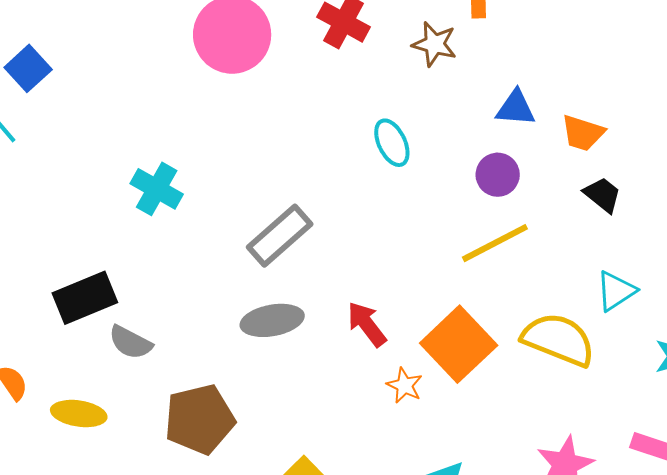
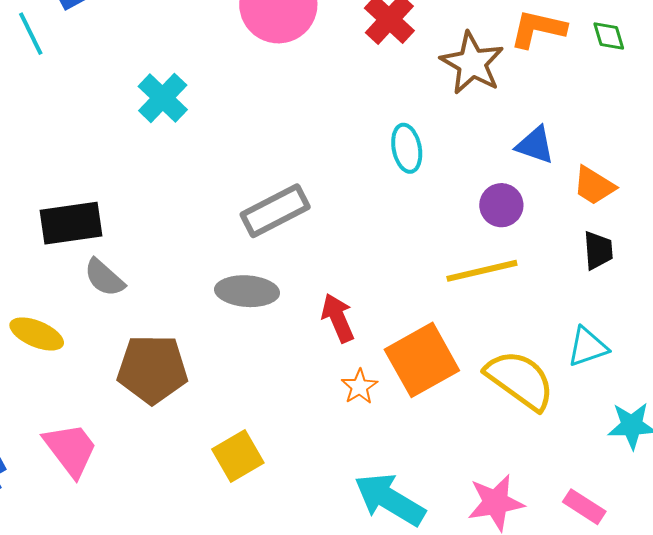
brown star: (434, 44) -> (472, 63), size x1.4
cyan cross: (157, 189) -> (163, 98), moved
black trapezoid: (602, 195) -> (598, 250), turned 33

